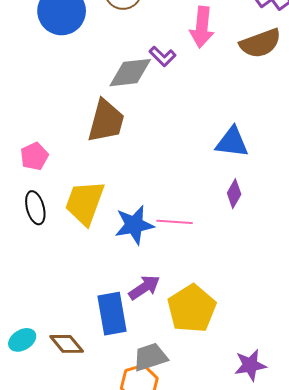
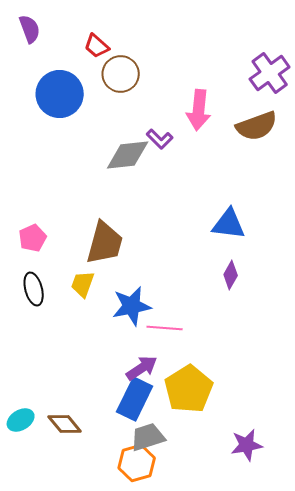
brown trapezoid: (106, 121) -> (105, 243), moved
yellow trapezoid: (85, 203) -> (83, 284), size x0.6
pink line: (175, 222) -> (165, 328), moved
blue rectangle: (112, 314) -> (135, 399), moved, turned 36

